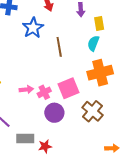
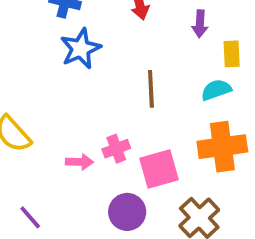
blue star: (33, 28) -> (81, 49), moved
cyan semicircle: (93, 43) -> (216, 90), turned 42
pink cross: (44, 92) -> (116, 149), moved

